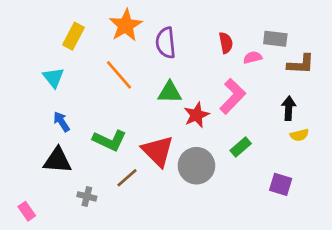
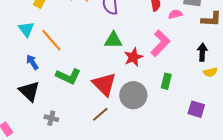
orange line: (119, 75) -> (51, 40), moved
green rectangle: (241, 147) -> (166, 81), turned -35
black triangle: (57, 160) -> (29, 91), turned 40
brown line: (127, 178) -> (100, 114), moved

